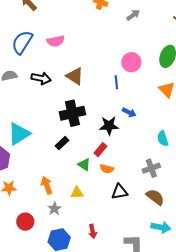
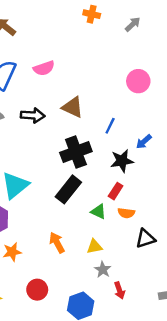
blue line: (116, 82) -> (110, 126), moved, turned 40
blue arrow: (129, 112) -> (144, 142), turned 120
black rectangle: (62, 143) -> (68, 189), size x1.6
gray star: (54, 209) -> (103, 270), moved

